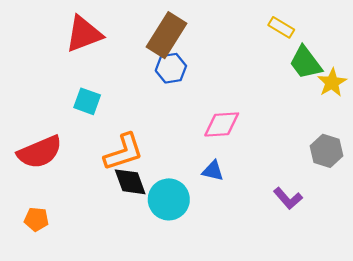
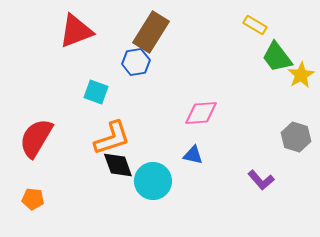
blue hexagon: (171, 68) -> (136, 62), moved
cyan square: (87, 101) -> (96, 92), moved
red semicircle: (40, 152) -> (36, 138), turned 144

